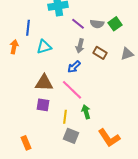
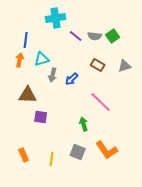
gray arrow: (80, 46) -> (53, 75), moved
orange arrow: (14, 47) -> (20, 60), moved
brown triangle: (44, 83) -> (28, 95), moved
pink line: (72, 90) -> (101, 102), moved
yellow line: (65, 117) -> (52, 159), moved
gray square: (71, 136) -> (78, 152), moved

